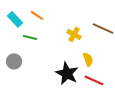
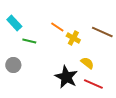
orange line: (37, 15) -> (57, 27), moved
yellow semicircle: (88, 59) -> (87, 63), turned -32

